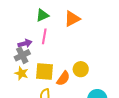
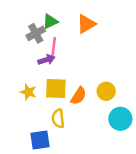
purple arrow: (25, 43) -> (46, 60), moved
gray cross: (22, 55) -> (36, 33), moved
yellow circle: (81, 69) -> (106, 91), moved

